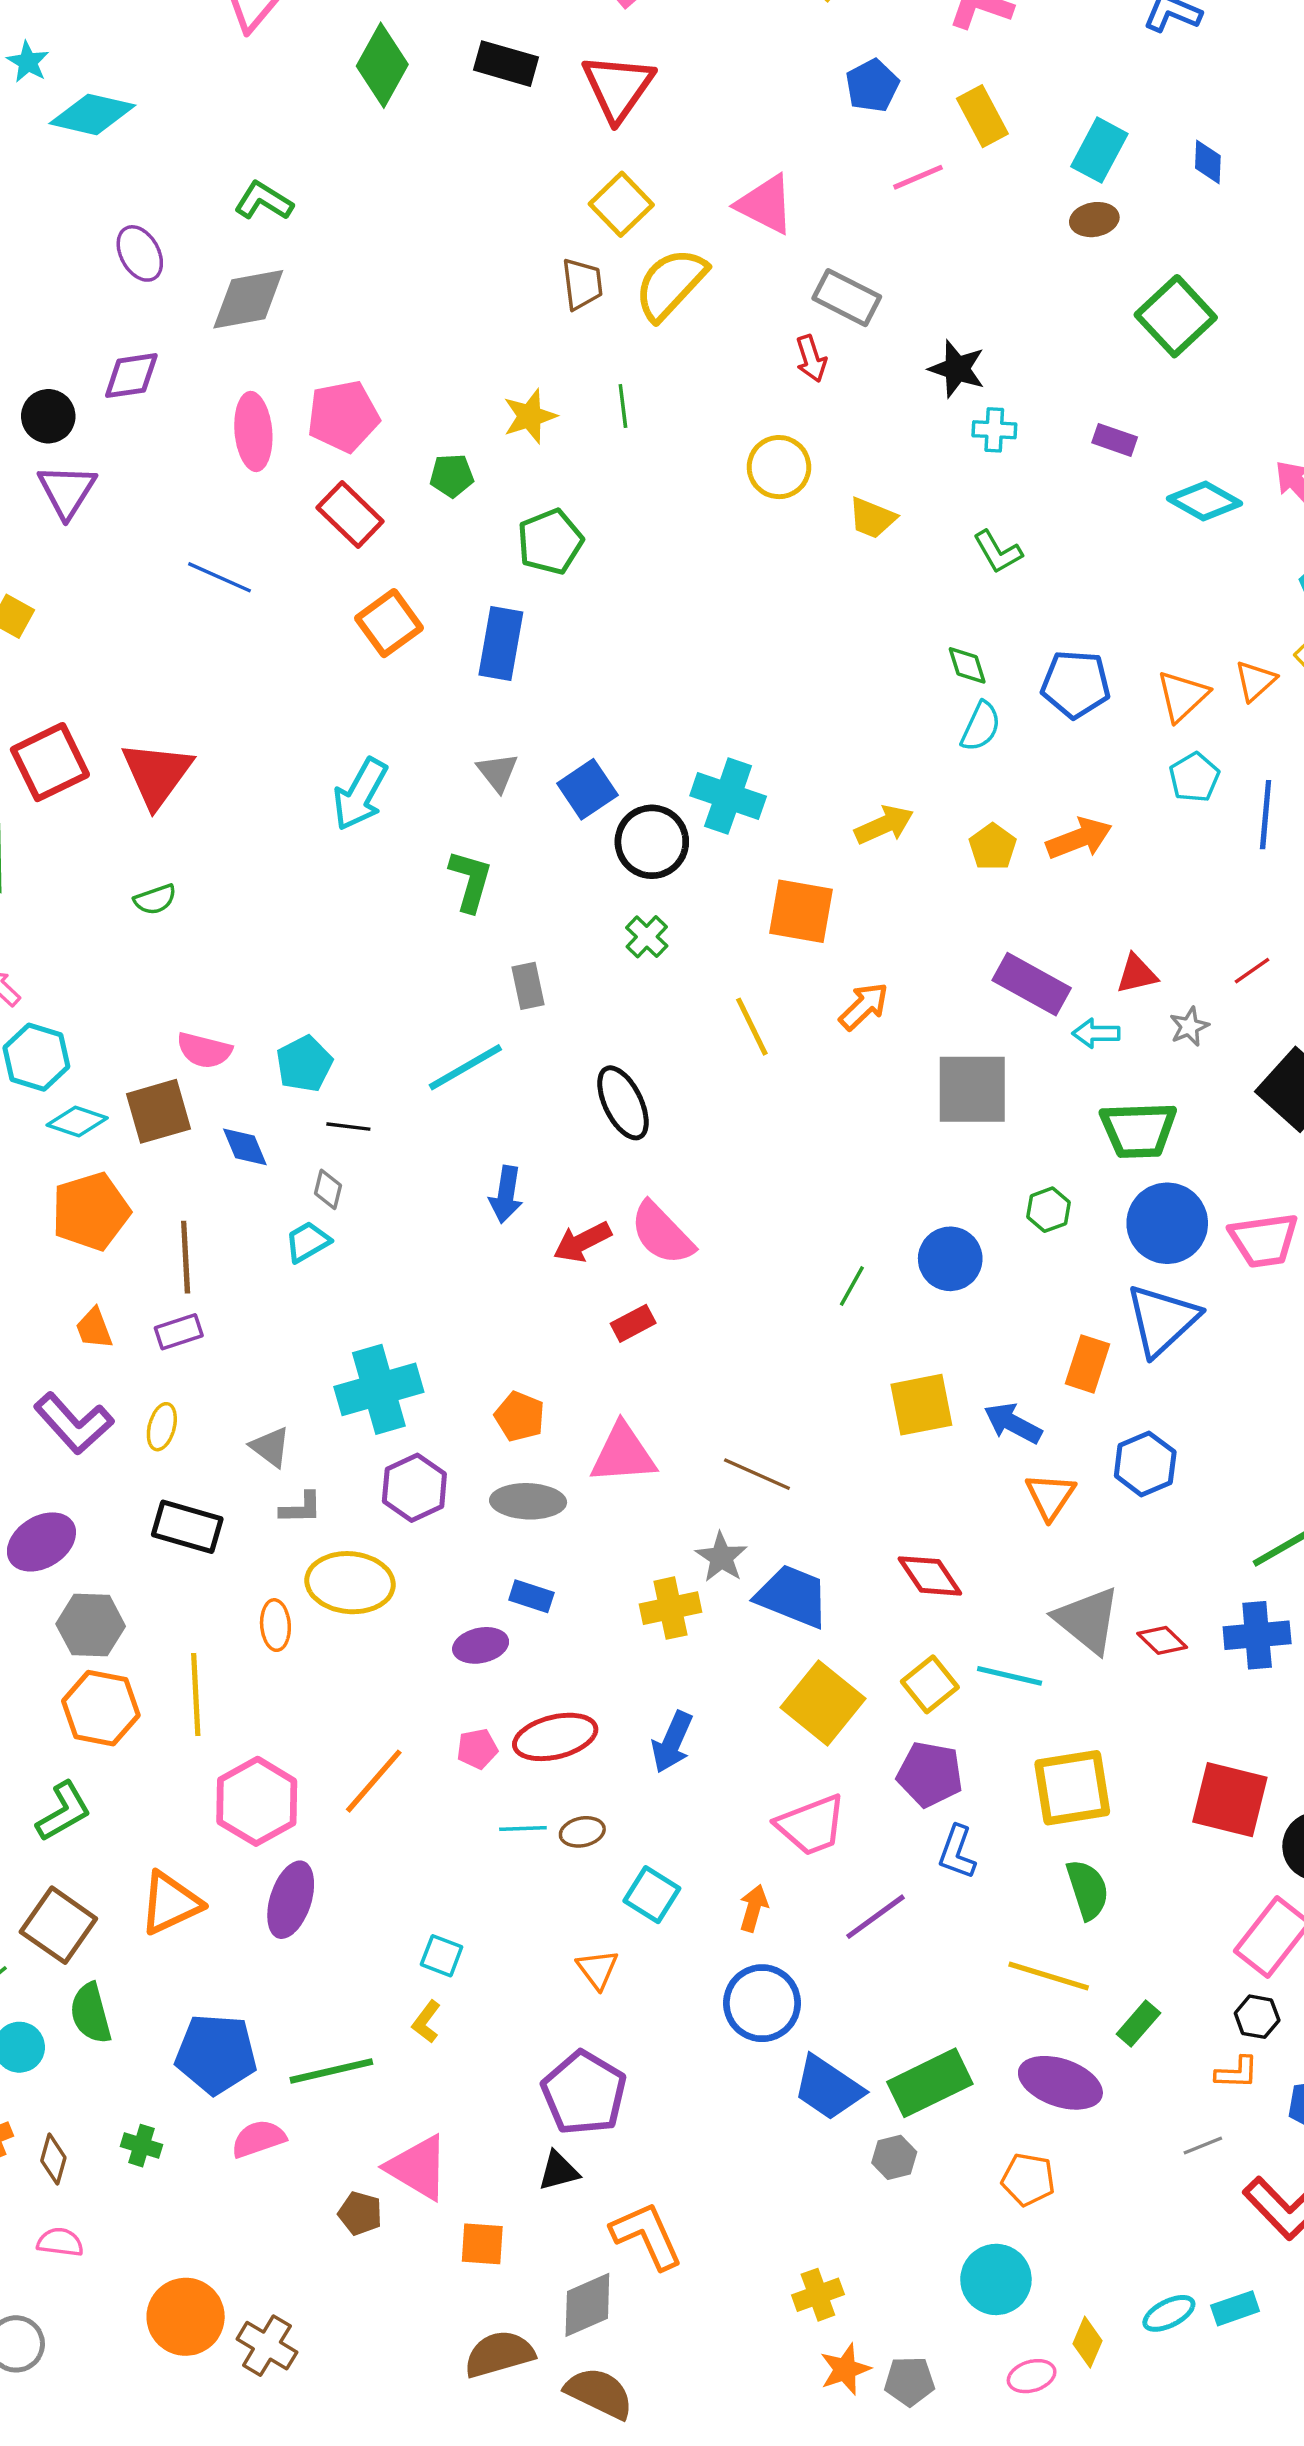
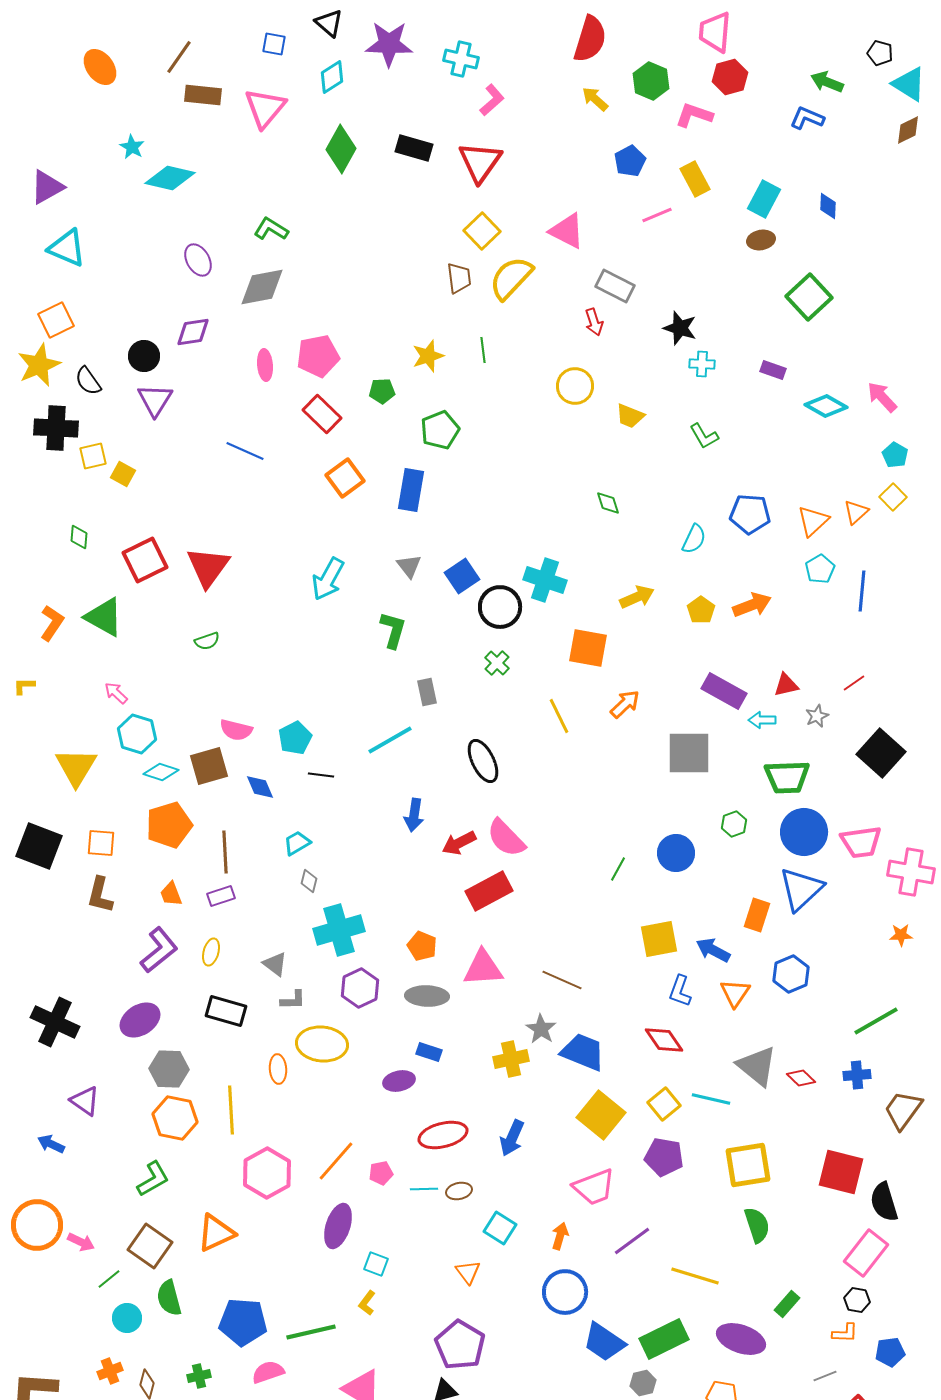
pink ellipse: (253, 431) -> (265, 365), size x0.7
green diamond: (967, 665) -> (608, 503), moved
gray diamond: (328, 1189) -> (309, 881), moved
red rectangle: (633, 1323) -> (489, 891), size x1.8
purple L-shape: (74, 1423) -> (159, 950), turned -87
blue cross: (1257, 1635) -> (857, 1075), size x0.7
pink pentagon: (477, 1749) -> (381, 1173), moved
blue L-shape: (957, 1852) -> (680, 991), moved
purple ellipse: (291, 1900) -> (338, 1226), moved
yellow line: (1049, 1976) -> (695, 1276), moved
green cross: (141, 2146) -> (199, 1376), turned -30

